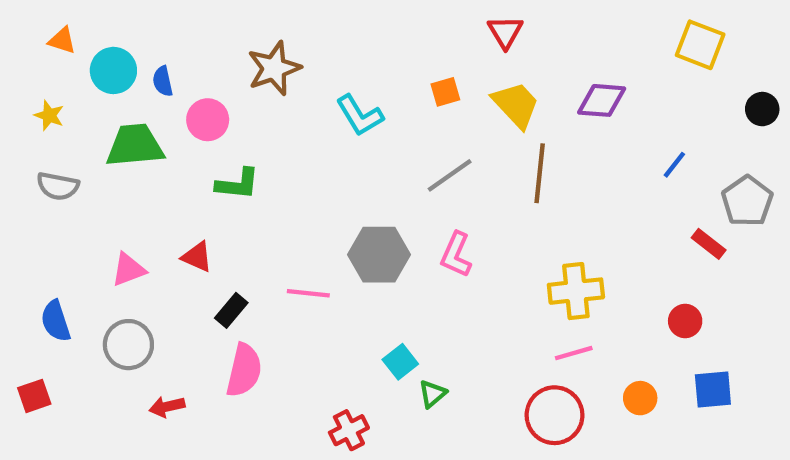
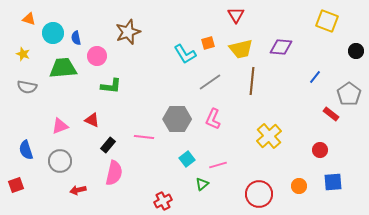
yellow trapezoid: (516, 105) -> (241, 49), turned 120
cyan L-shape: (360, 115) -> (185, 54), moved
yellow cross: (576, 291) -> (269, 136), turned -35
pink line: (574, 353) -> (218, 165), moved
cyan square: (400, 362) -> (187, 159), moved

